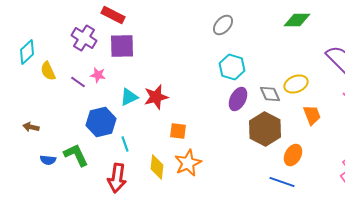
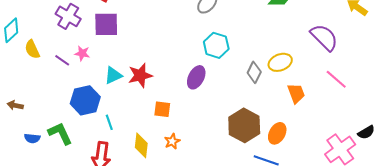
gray diamond: (270, 94) -> (254, 72), turned 50
purple ellipse: (238, 99) -> (196, 77), moved
brown hexagon: (265, 129) -> (244, 125), moved
orange star: (188, 163) -> (172, 141), size x0.6

